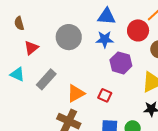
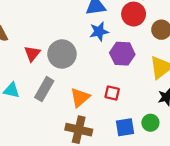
gray circle: (69, 37) -> (62, 54), moved
red triangle: (31, 48) -> (32, 54), moved

